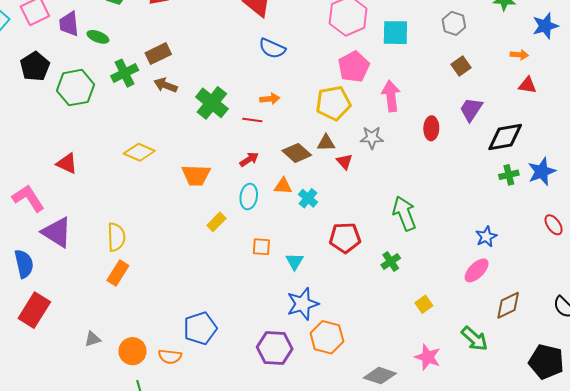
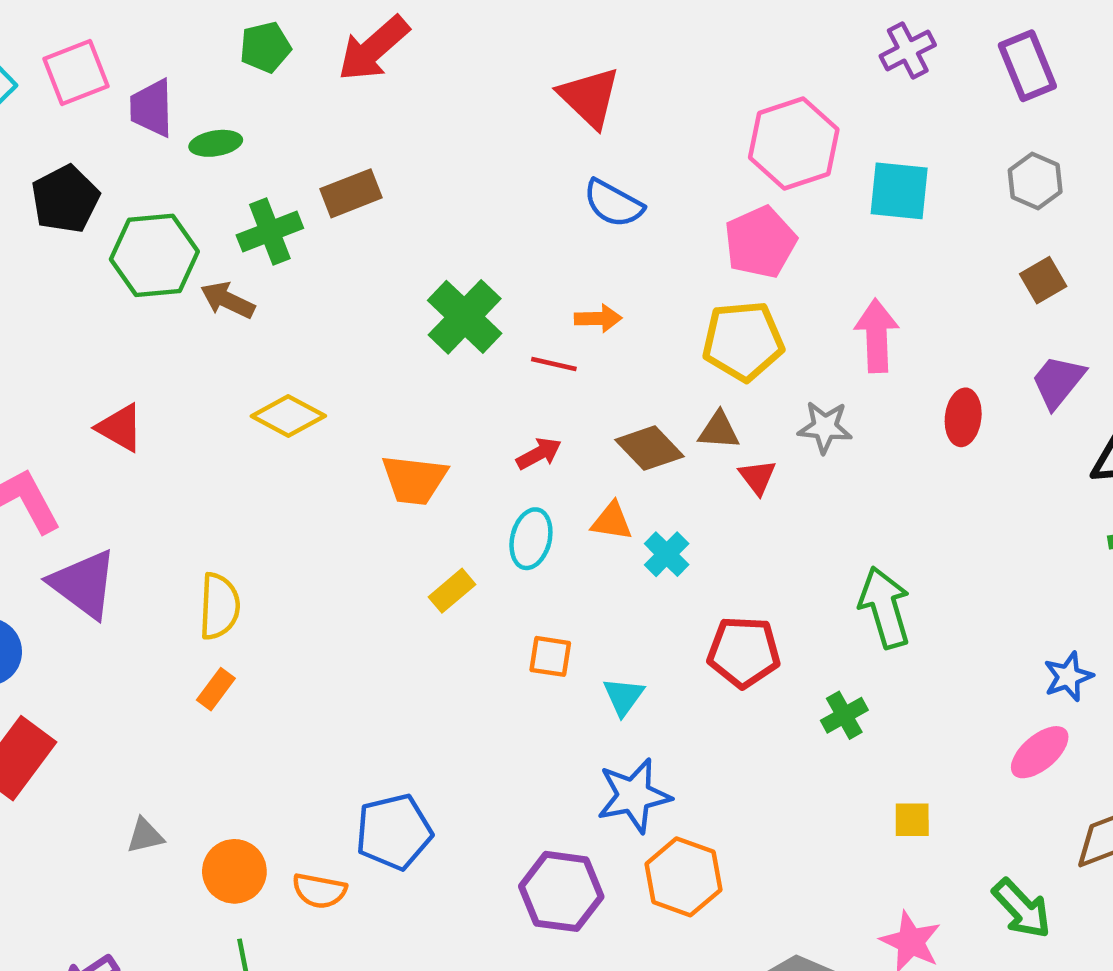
green ellipse: (98, 37) -> (216, 143), turned -35
pink pentagon: (354, 67) -> (760, 242), moved
brown arrow: (166, 85) -> (228, 300), moved
orange rectangle: (118, 273) -> (216, 689), size x0.7
yellow square: (424, 304) -> (912, 820), turned 30

